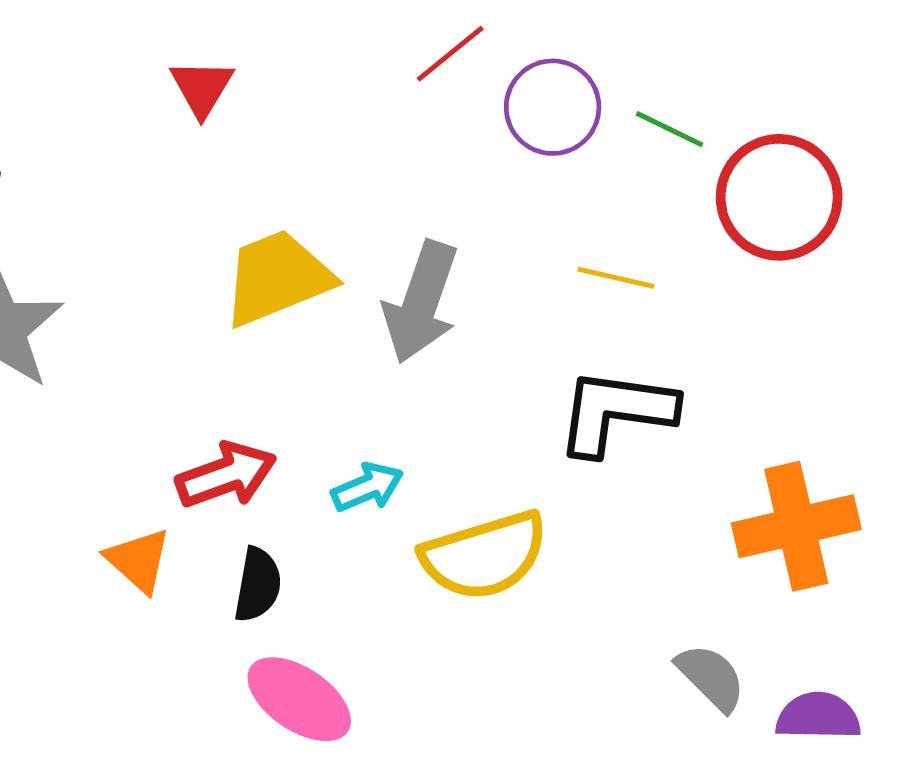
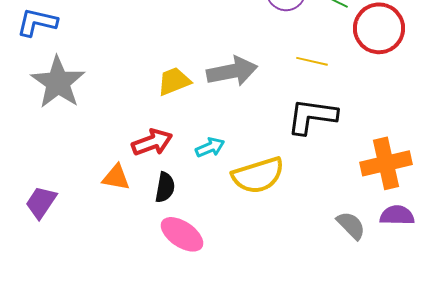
yellow trapezoid: (277, 278) -> (174, 81), moved, size x0.7
gray arrow: (421, 302) -> (232, 71), turned -120
orange triangle: (138, 560) -> (116, 177), turned -32
purple semicircle: (818, 716) -> (397, 215), moved

